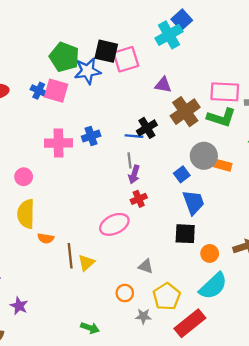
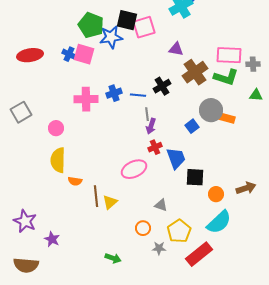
blue line: (134, 136) -> (138, 95), moved
blue trapezoid: (193, 202) -> (176, 158), moved

